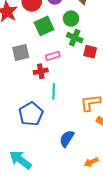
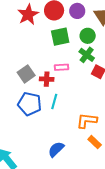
gray square: (21, 52) -> (26, 74), moved, turned -36
blue pentagon: (31, 114) -> (30, 104), moved, turned 30

